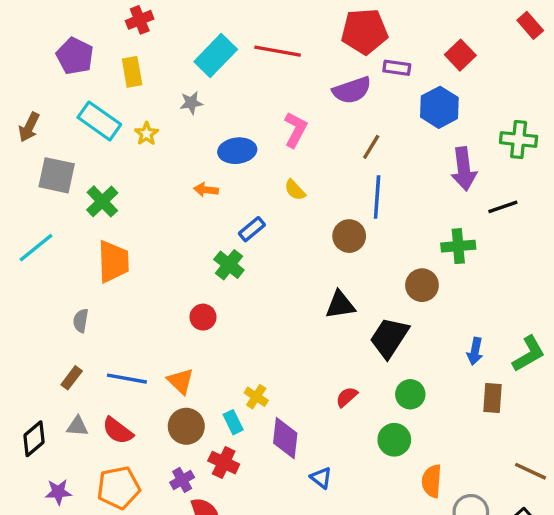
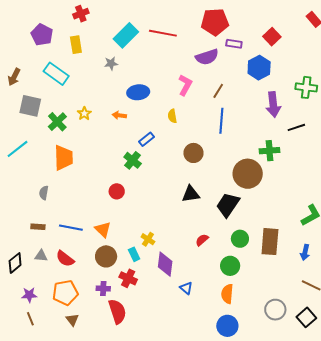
pink L-shape: (296, 130) -> (185, 85), moved
yellow star: (146, 134) -> (84, 114), moved
yellow semicircle: (295, 190) -> (172, 116), turned 32
brown circle: (349, 236) -> (193, 153), moved
brown circle: (422, 285) -> (248, 174), size x1.5
black triangle: (340, 305) -> (191, 194), moved
blue arrow: (475, 351) -> (305, 252), moved
brown rectangle: (72, 378) -> (38, 227), turned 56
brown rectangle: (492, 398) -> (270, 242), moved, size x1.5
purple cross: (182, 480) -> (103, 288), turned 32
orange semicircle: (432, 481) -> (227, 294), moved

